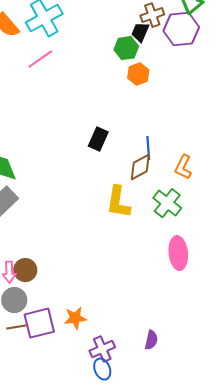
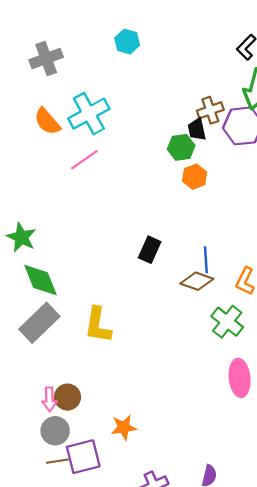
black trapezoid: (140, 32) -> (197, 129), turned -35
brown diamond: (140, 167) -> (197, 281), turned 48
yellow L-shape: (118, 202) -> (98, 325), moved
orange star: (75, 318) -> (124, 427), moved

